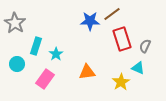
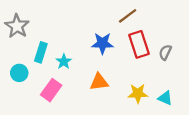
blue star: (90, 21) -> (102, 43), moved
cyan triangle: (138, 68) -> (165, 98), moved
yellow star: (121, 82) -> (138, 93), turned 30

